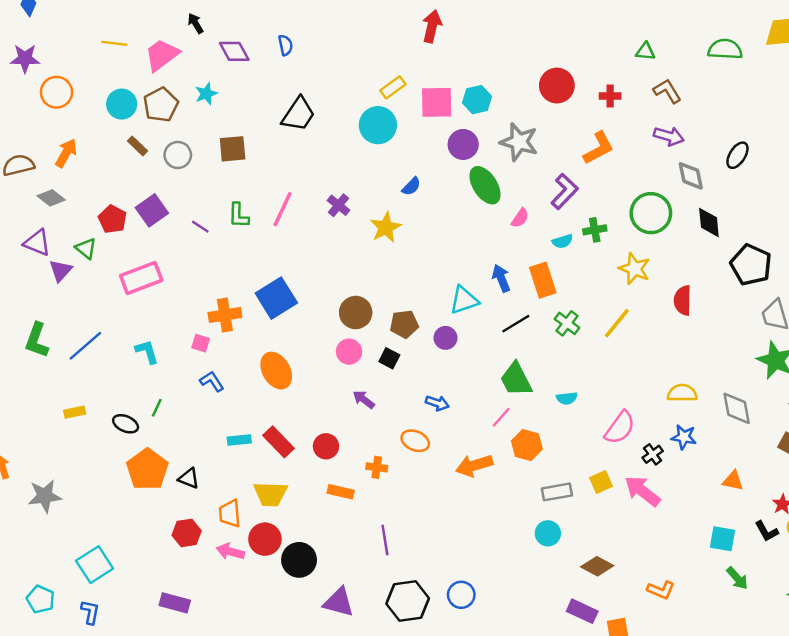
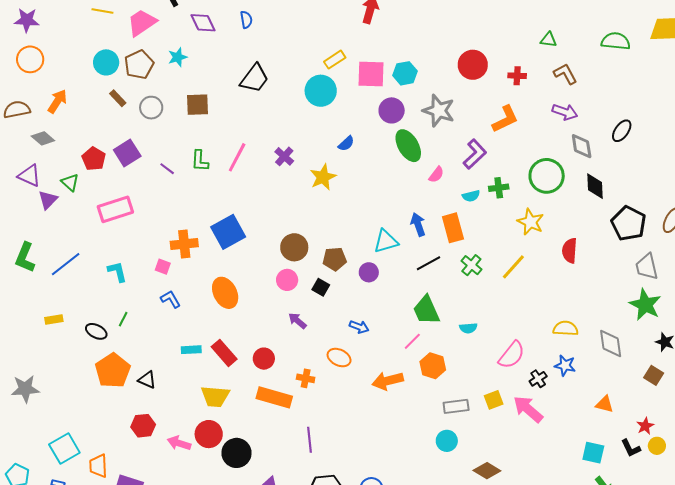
orange circle: (56, 92) -> (30, 59), moved
orange rectangle: (341, 492) -> (274, 397), size x1.6
orange trapezoid: (230, 514) -> (98, 466), moved

